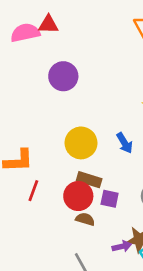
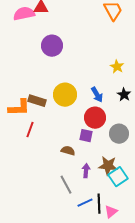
brown rectangle: (89, 180) -> (37, 101), moved
red circle: (78, 196) -> (95, 118), moved
purple arrow: (122, 246) -> (86, 171), moved, turned -72

